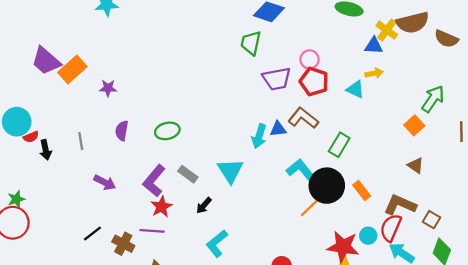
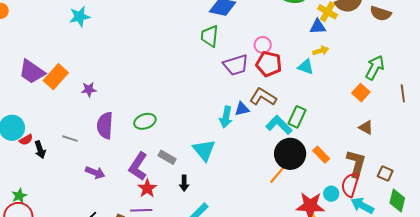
purple semicircle: (122, 131) -> (105, 125), size x1.5
gray line: (81, 141) -> (70, 139), turned -56
cyan L-shape: (301, 170) -> (279, 125), moved
brown L-shape: (400, 205) -> (356, 164), turned 88
black arrow: (204, 206) -> (184, 183), turned -35

